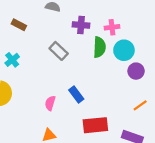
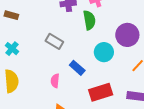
cyan circle: (124, 50) -> (104, 52), moved
gray rectangle: (59, 51) -> (54, 41), moved
purple circle: (136, 71) -> (127, 35), size x1.5

